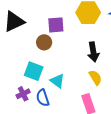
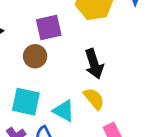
black arrow: (93, 52) -> (94, 64), moved
yellow semicircle: (95, 78) -> (94, 99), moved

